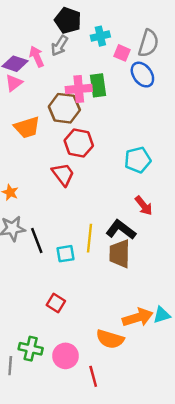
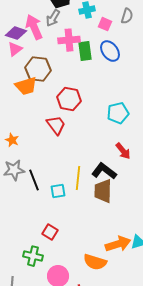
gray semicircle: (148, 43) -> (127, 16), size x0.7
pink arrow: (37, 57) -> (34, 27), size x1.4
blue ellipse: (142, 75) -> (110, 51), moved
pink cross: (79, 89) -> (69, 40), moved
brown hexagon: (64, 108) -> (38, 69), moved
green cross: (31, 349) -> (33, 256), moved

